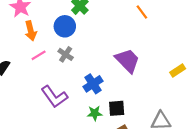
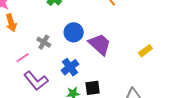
blue circle: (65, 26) -> (74, 32), moved
pink line: (39, 55) -> (23, 58), moved

